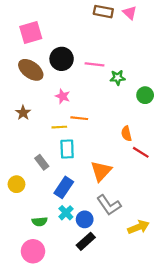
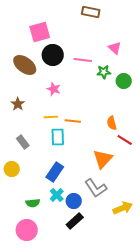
pink triangle: (130, 13) -> (115, 48), moved
pink square: (31, 32) -> (40, 32), moved
green circle: (145, 95) -> (124, 81), moved
orange line: (79, 118) -> (73, 121), moved
gray rectangle: (42, 162) -> (23, 142), moved
orange triangle: (101, 171) -> (103, 159), moved

